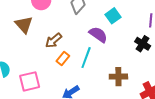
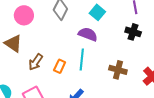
brown arrow: (53, 40) -> (36, 62), moved
brown cross: (118, 77) -> (118, 70), turned 30

